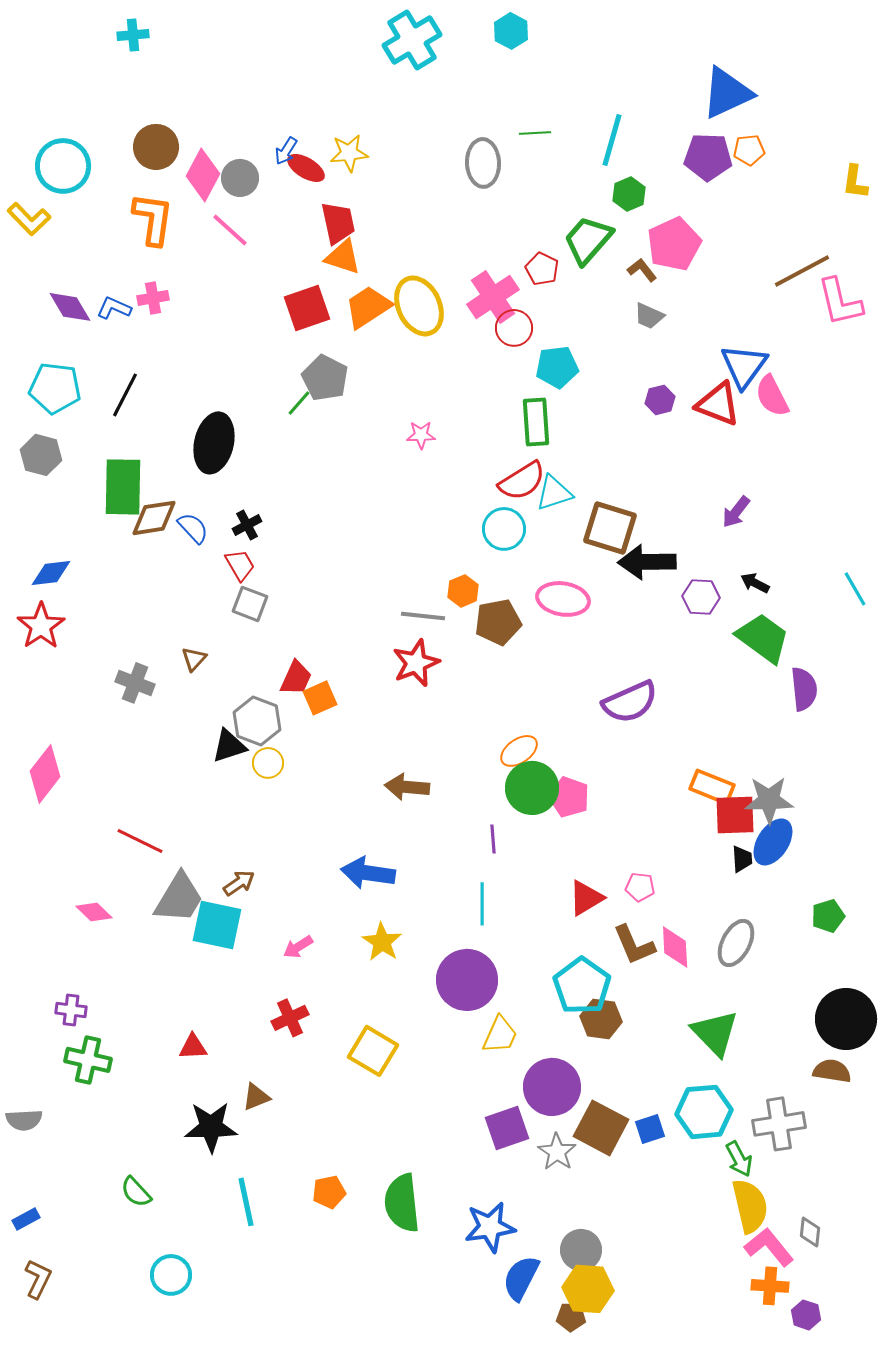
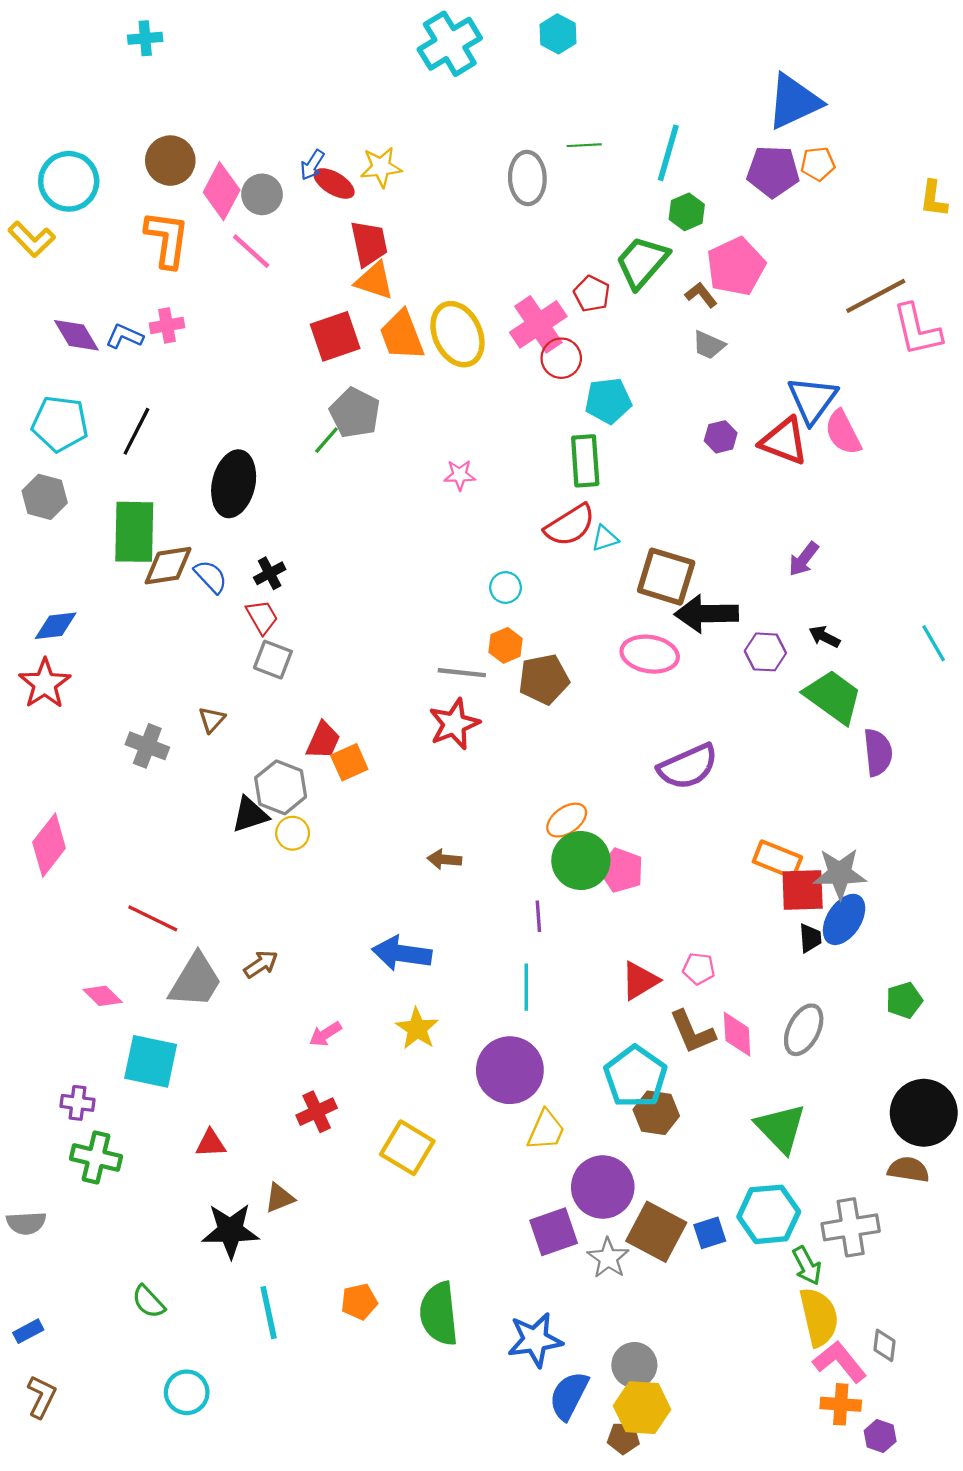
orange trapezoid: (368, 307) -> (402, 335), turned -78
cyan triangle: (554, 493) -> (605, 538), size x0.7
cyan circle: (504, 529) -> (506, 588), moved, size x0.7
pink ellipse: (563, 599) -> (650, 654), moved
brown arrow: (407, 787) -> (444, 859), size x0.7
cyan square: (217, 925) -> (151, 1061), moved

